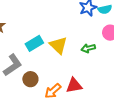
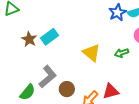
cyan rectangle: (34, 43) -> (50, 37), moved

